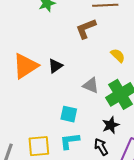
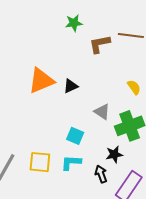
brown L-shape: (86, 29) -> (100, 44), moved

